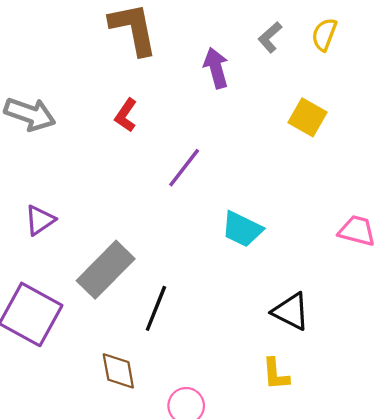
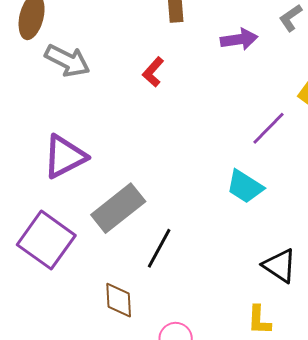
purple arrow: (216, 68) -> (239, 39), turned 90
purple line: (184, 168) -> (269, 128), moved
purple triangle: (40, 220) -> (65, 157), size x1.6

